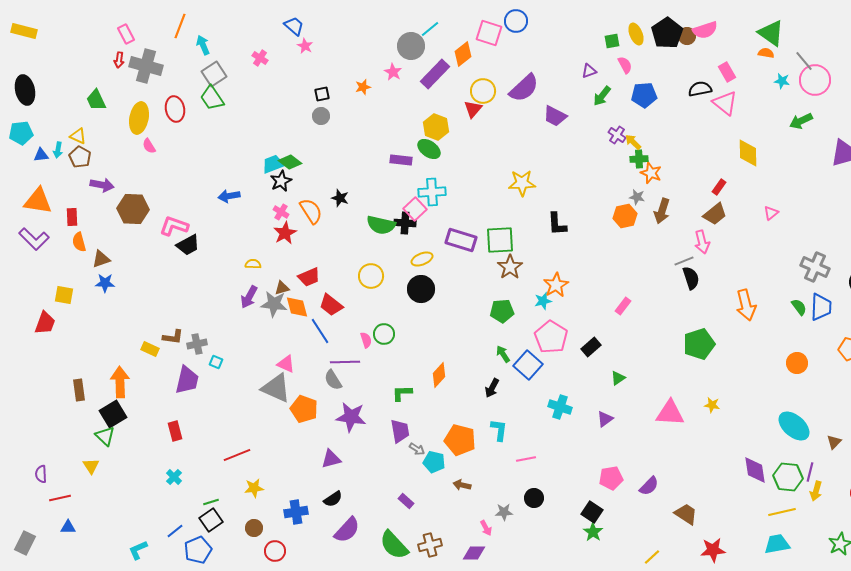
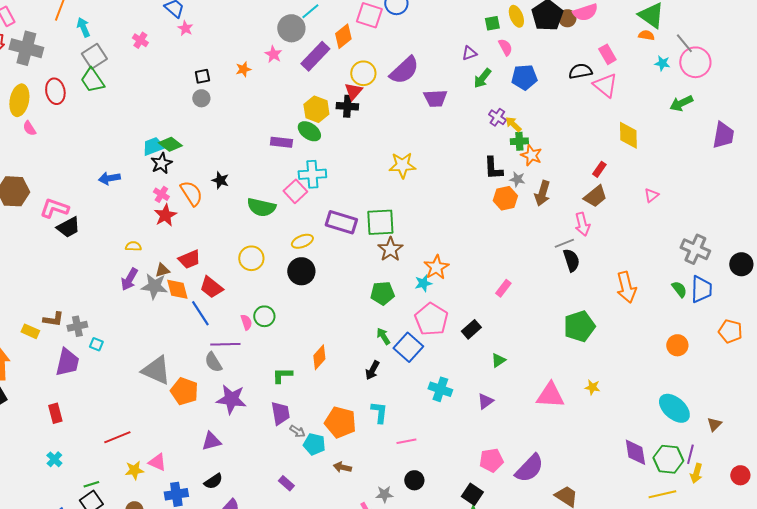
purple trapezoid: (555, 116) -> (435, 98), turned -30
black cross: (405, 223) -> (347, 106), moved
black L-shape: (557, 224) -> (493, 168), moved
pink triangle: (286, 364) -> (157, 462), moved
purple semicircle: (649, 486) -> (529, 468), size x1.5

